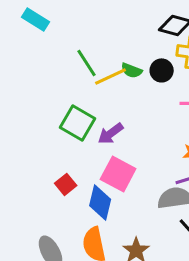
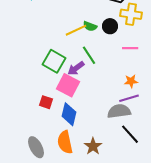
green line: (87, 63) -> (89, 55), moved
pink square: (118, 174) -> (68, 85), moved
red square: (66, 184) -> (46, 102), turned -32

